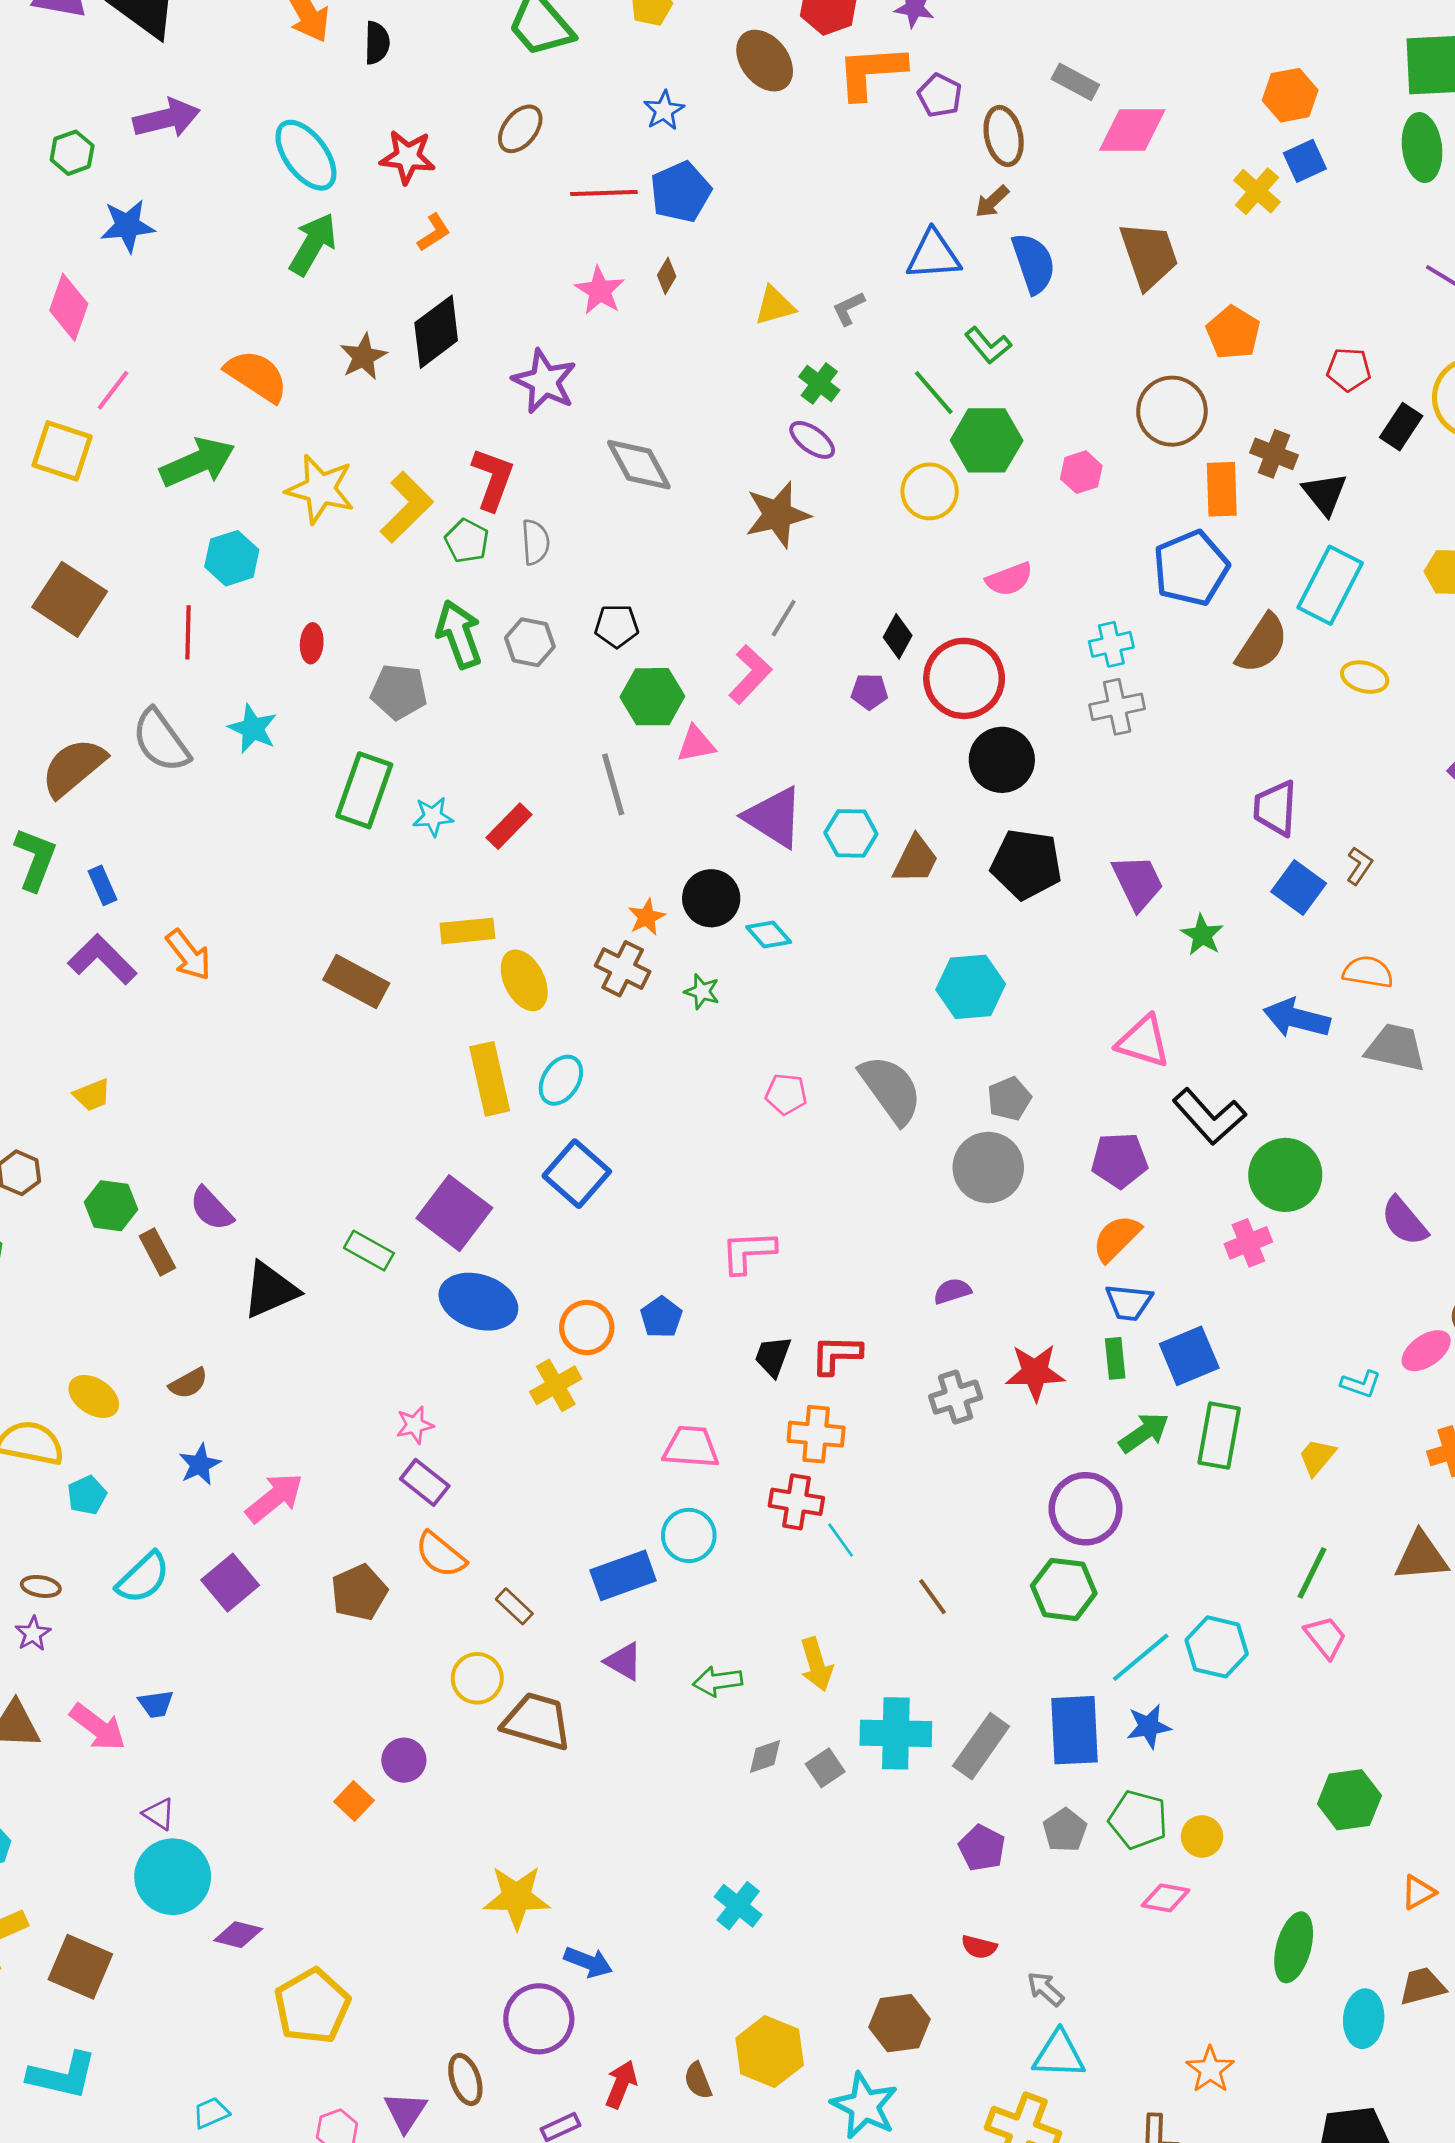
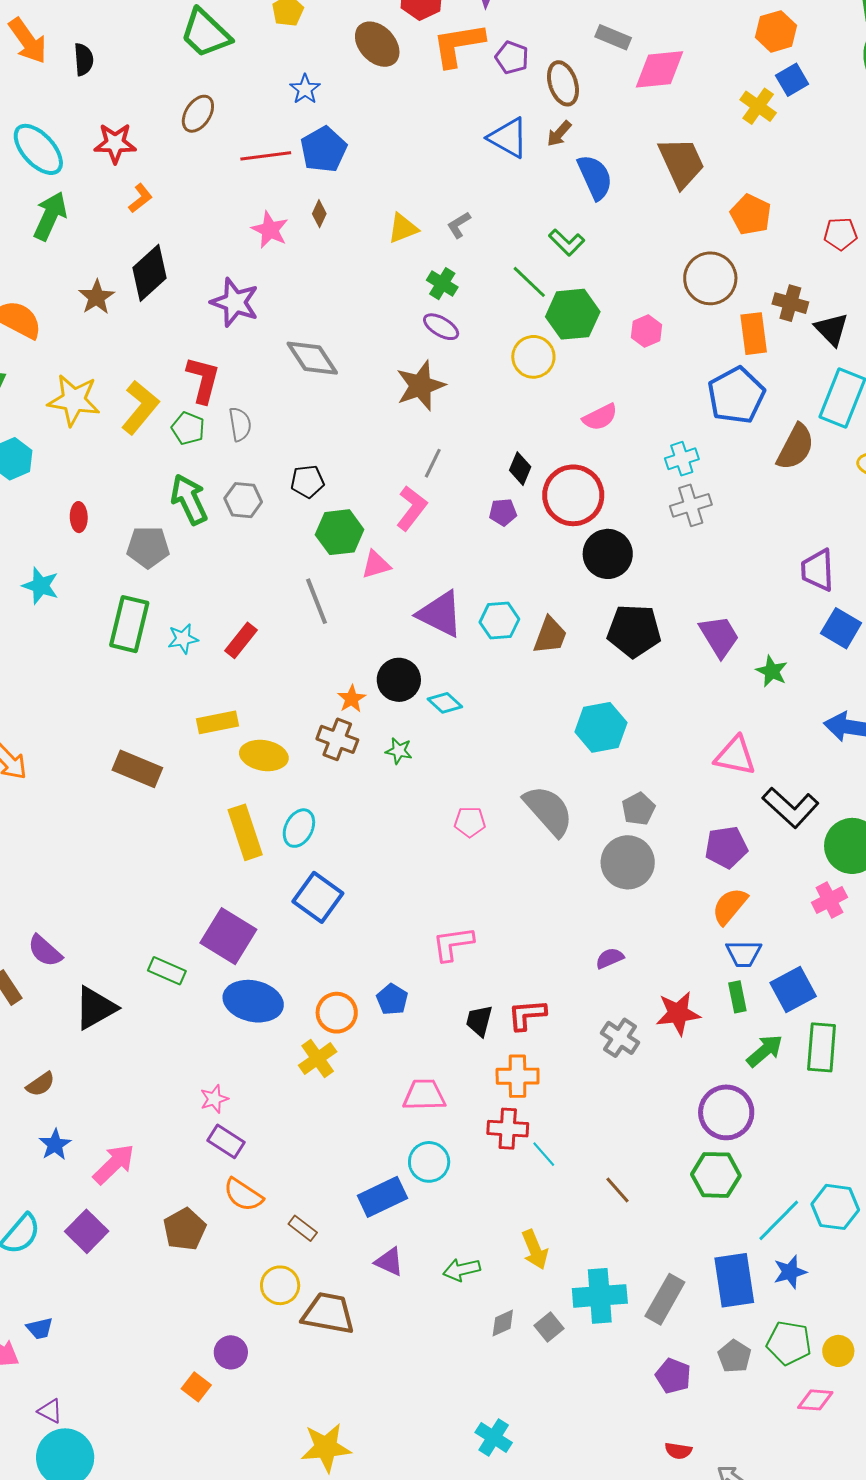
blue triangle: (934, 255) -> (508, 138), moved, turned 39
yellow ellipse: (524, 980) -> (264, 755), turned -48
gray cross: (956, 1397) -> (620, 1038), turned -33

